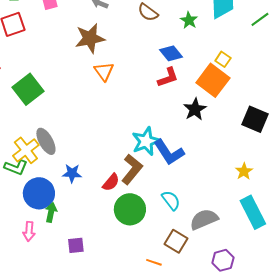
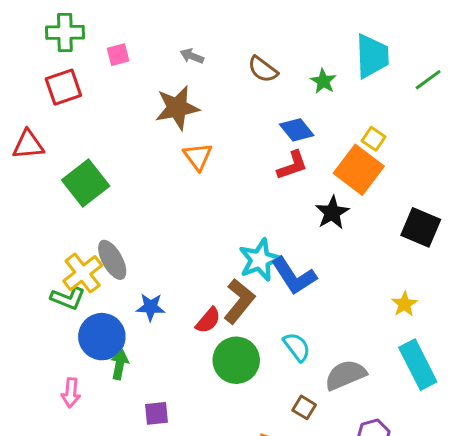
pink arrow: (29, 231) -> (71, 393), moved
brown square: (176, 241) -> (304, 407), size x0.7

